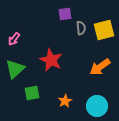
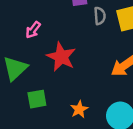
pink arrow: (14, 39) -> (33, 30), moved

